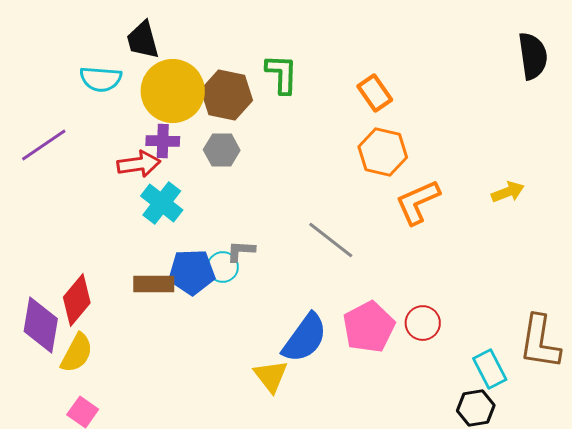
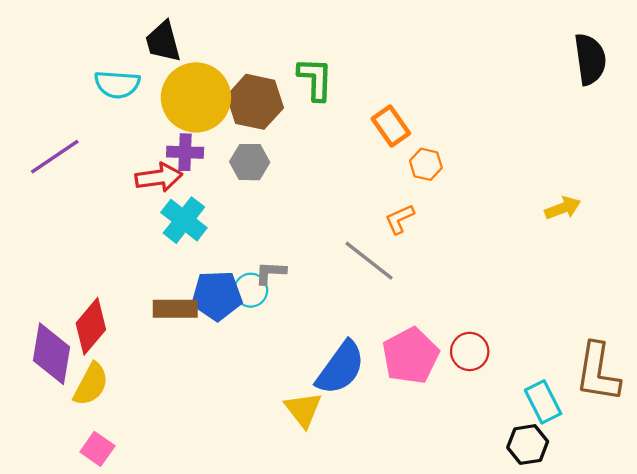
orange rectangle: (375, 93) -> (391, 126), moved
orange hexagon: (383, 152) -> (426, 164), size x0.6
orange L-shape: (418, 202) -> (400, 219), moved, size x0.6

